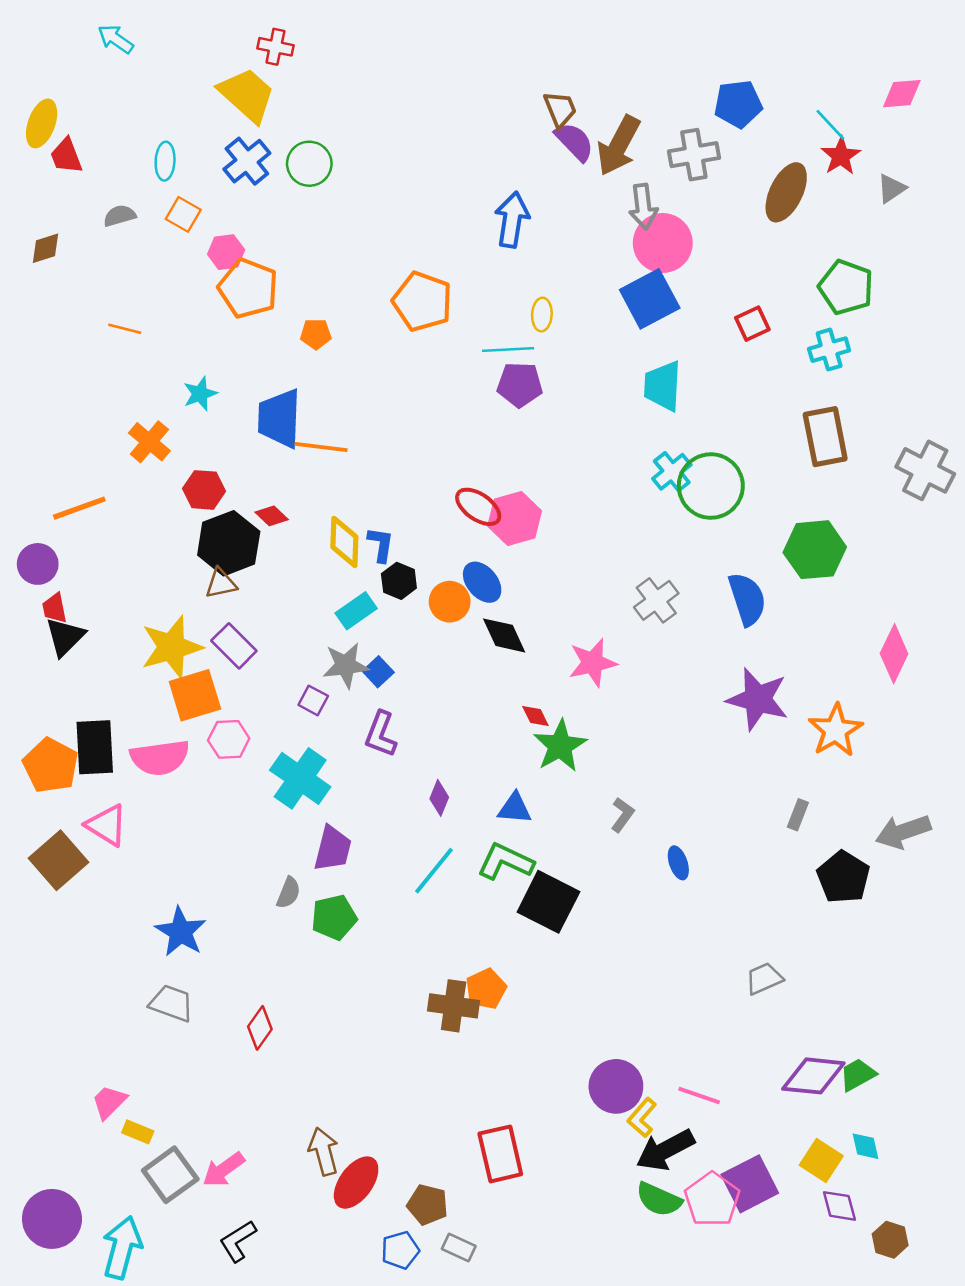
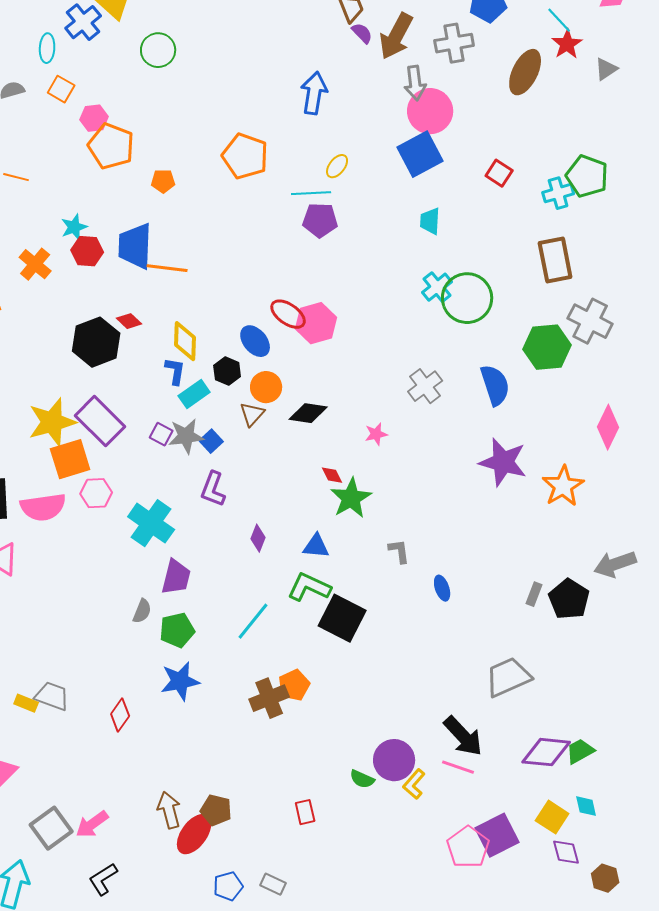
purple semicircle: (574, 142) -> (362, 33), size x0.7
blue cross: (247, 161) -> (83, 22), moved
green pentagon: (846, 287) -> (587, 176), moved
yellow ellipse: (542, 314) -> (337, 166), turned 35
red square: (752, 324) -> (499, 173), turned -32
cyan trapezoid: (663, 386) -> (430, 221), size x0.7
gray cross: (925, 470) -> (590, 321), moved
red hexagon: (204, 490) -> (87, 251), moved
blue L-shape: (381, 544) -> (175, 371), moved
blue ellipse: (482, 582) -> (255, 341), moved
brown triangle: (221, 583) -> (252, 414), moved, turned -36
black diamond: (504, 635) -> (308, 413), turned -57
purple rectangle: (234, 646) -> (100, 421), size x1.4
pink star: (593, 663) -> (376, 434), size x0.6
purple square: (313, 700) -> (161, 434), moved
gray L-shape: (622, 815) -> (399, 551), turned -44
gray rectangle: (798, 815) -> (534, 594), moved
cyan line: (434, 871) -> (253, 621), moved
blue star: (181, 932) -> (180, 681), moved, turned 30
gray trapezoid: (764, 979) -> (508, 677), size x1.6
brown cross: (454, 1006) -> (269, 698), turned -30
yellow rectangle: (138, 1132) -> (26, 703), moved
black arrow: (665, 1150) -> (463, 736), moved, turned -105
red rectangle: (500, 1154) -> (305, 812), size x0.6
green semicircle: (659, 1199) -> (362, 779), moved, size x0.7
brown pentagon: (428, 1205) -> (216, 810), moved

